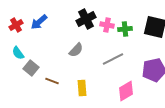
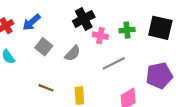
pink cross: (107, 25) -> (100, 36), moved
gray square: (31, 68) -> (44, 47), moved

